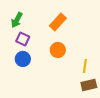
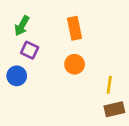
orange rectangle: (58, 22) -> (75, 28), turned -54
blue circle: (23, 59) -> (17, 76), moved

